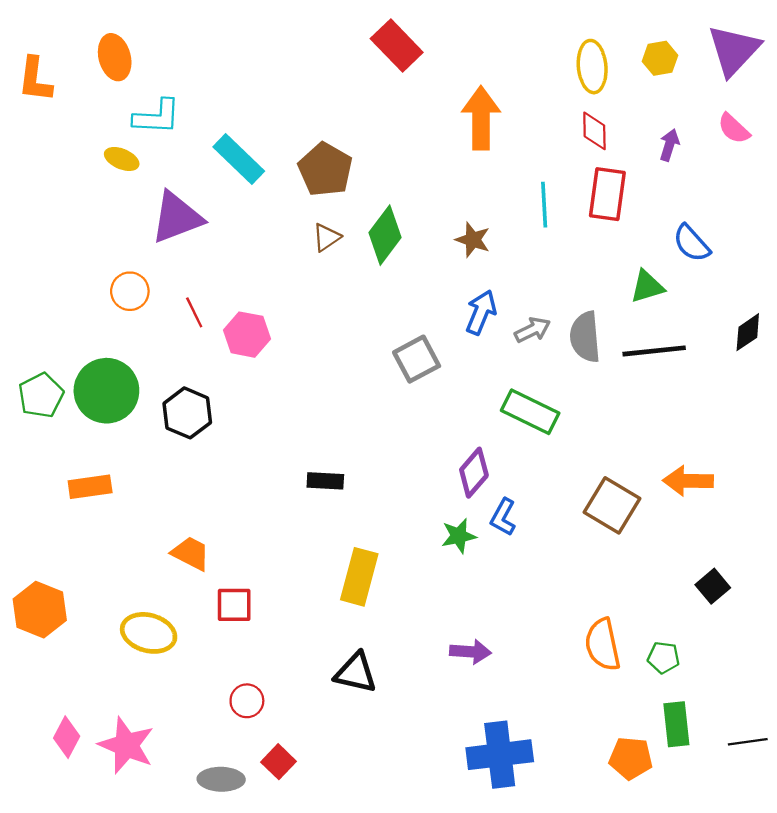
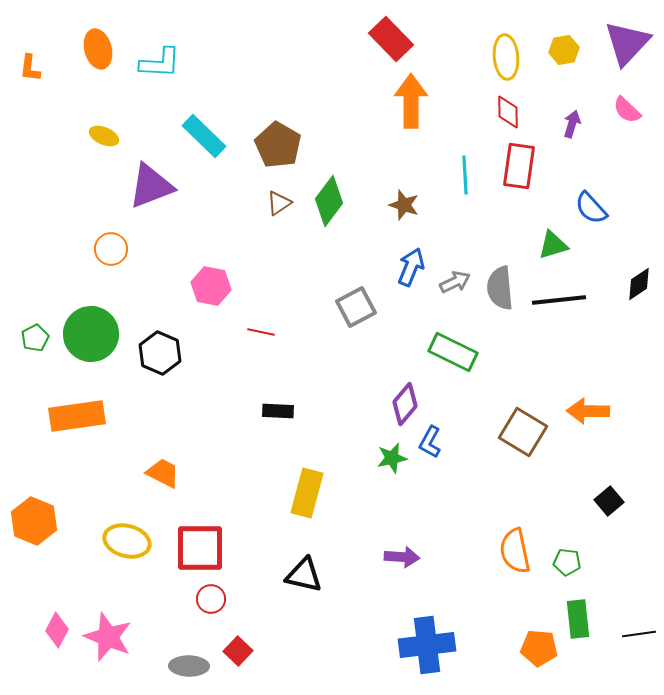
red rectangle: (397, 45) -> (391, 39), moved
orange L-shape: (35, 79) -> (30, 68), size x0.7
cyan L-shape: (157, 117) -> (160, 63), moved
red line: (194, 312) -> (261, 332), moved, turned -52
green pentagon: (41, 395) -> (35, 338), size x0.7
orange rectangle: (90, 487) -> (77, 416), size x1.5
red square: (234, 605) -> (200, 548), moved, size x1.6

